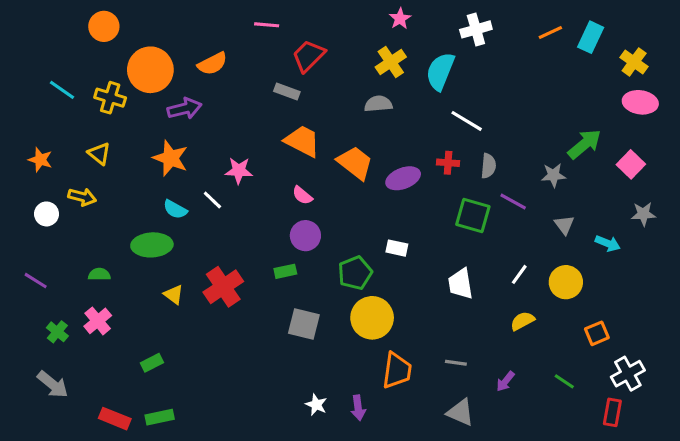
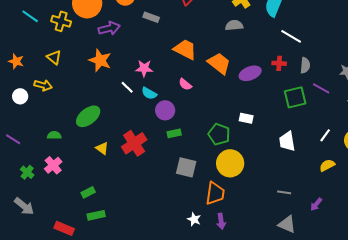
gray rectangle: (287, 91) -> (151, 17), moved
cyan semicircle: (175, 209) -> (149, 93), moved
green square: (473, 215) -> (295, 97), turned -30
purple circle: (305, 236) -> (165, 110), moved
green ellipse: (152, 245) -> (88, 116), turned -35
green pentagon: (355, 273) -> (219, 134), turned -30
orange trapezoid: (397, 371) -> (215, 193), moved
green rectangle: (160, 417) -> (96, 215), moved

